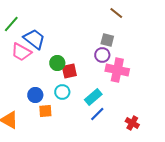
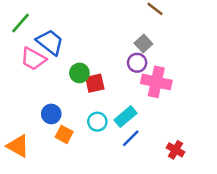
gray square: (107, 40) -> (143, 44), turned 32
cyan circle: (62, 92) -> (97, 122), moved
orange square: (45, 111) -> (64, 134), turned 32

